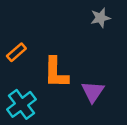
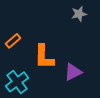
purple triangle: (93, 92) -> (73, 72), turned 30

